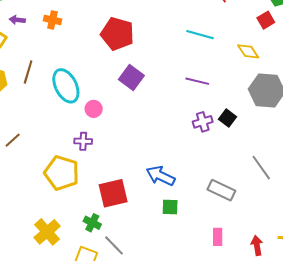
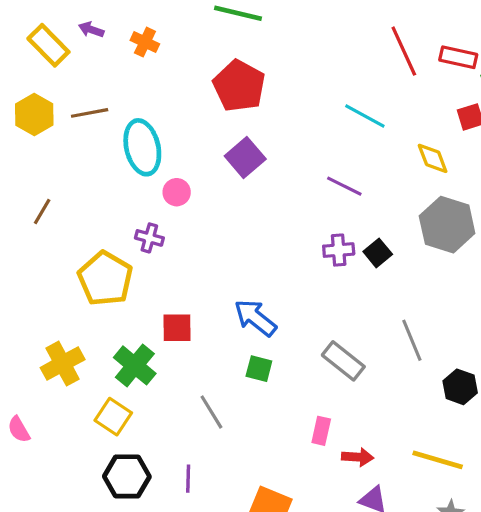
brown line: (28, 72) -> (90, 113), turned 50
brown line: (13, 140) -> (42, 212), turned -30
red square: (113, 193) -> (177, 328), size x0.7
green cross: (92, 223) -> (135, 365), size x1.5
gray line: (114, 245) -> (211, 412), moved
red arrow: (257, 246) -> (358, 457), moved, turned 90

